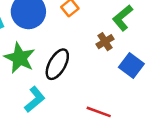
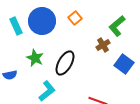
green star: (20, 58) -> (35, 58), size x0.7

